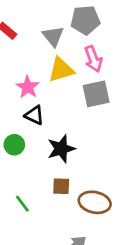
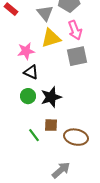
pink star: (28, 87) -> (26, 51), turned 30
green circle: (14, 145) -> (28, 96), moved
green line: (22, 204) -> (34, 135), moved

